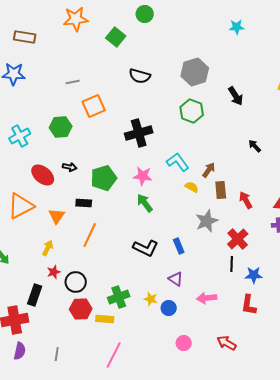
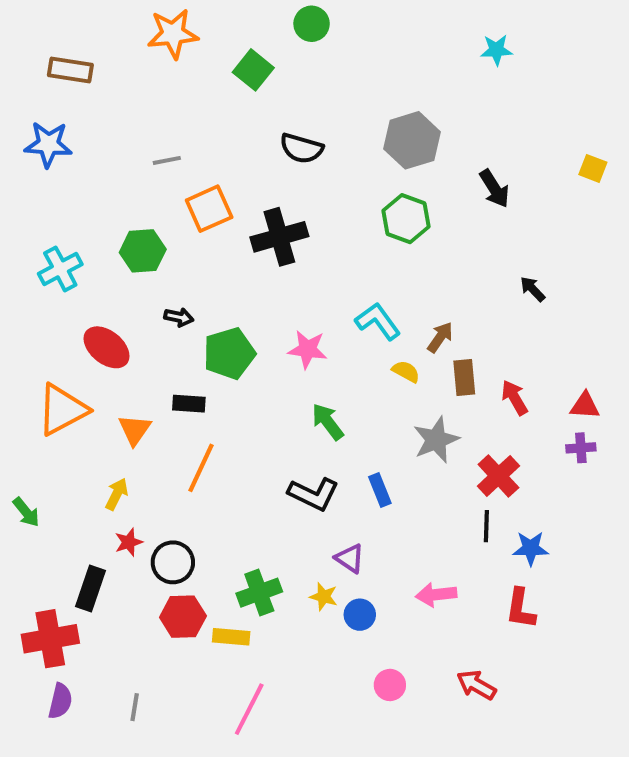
black cross: (139, 133) -> (279, 237), moved
black arrow: (70, 167) -> (179, 317), moved
green arrow: (145, 203) -> (328, 422), moved
purple triangle: (176, 279) -> (350, 558), moved

